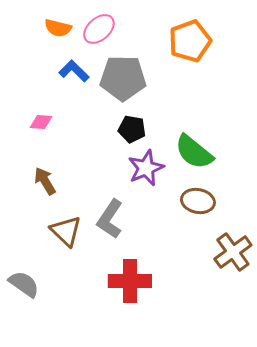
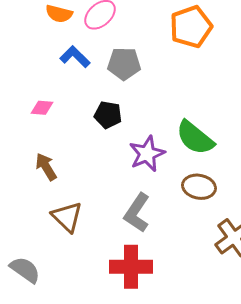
gray pentagon: (123, 78) -> (124, 64), size x0.7
black pentagon: (132, 129) -> (108, 115), moved
gray L-shape: (110, 219) -> (137, 213), moved

